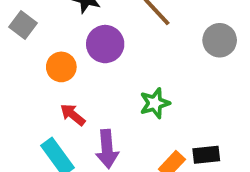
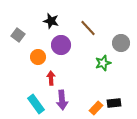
green star: (155, 103) -> (103, 63), moved
red arrow: (73, 115) -> (51, 78), moved, turned 48

